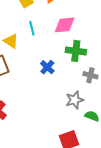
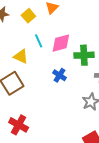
pink diamond: (65, 25) -> (61, 43), moved

